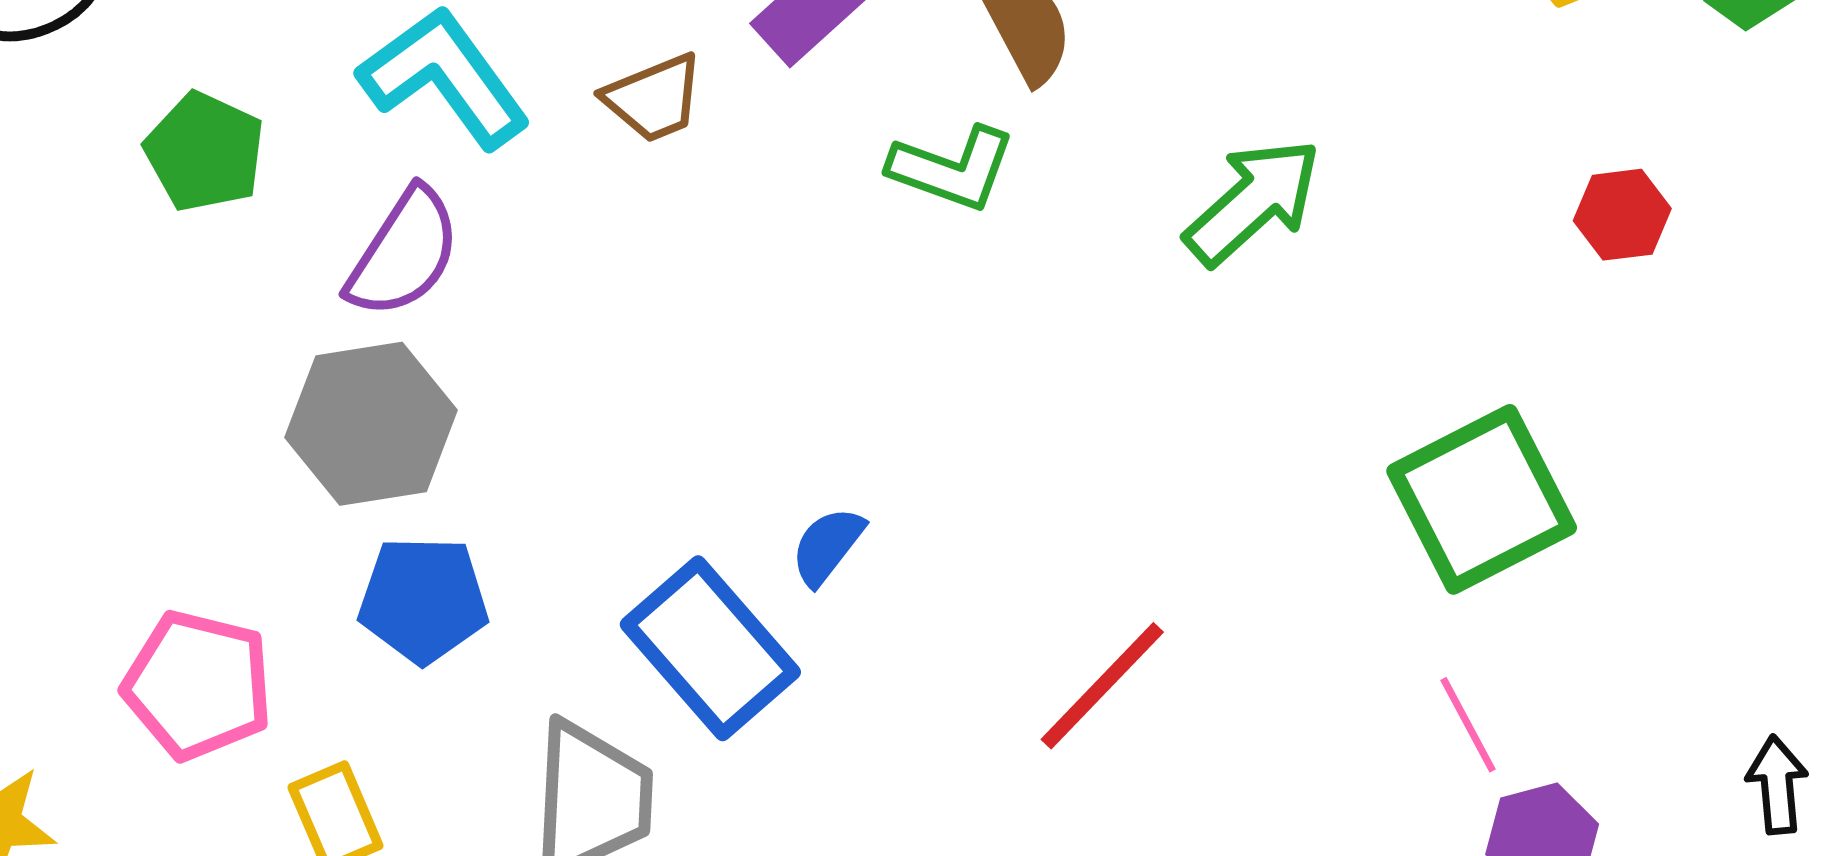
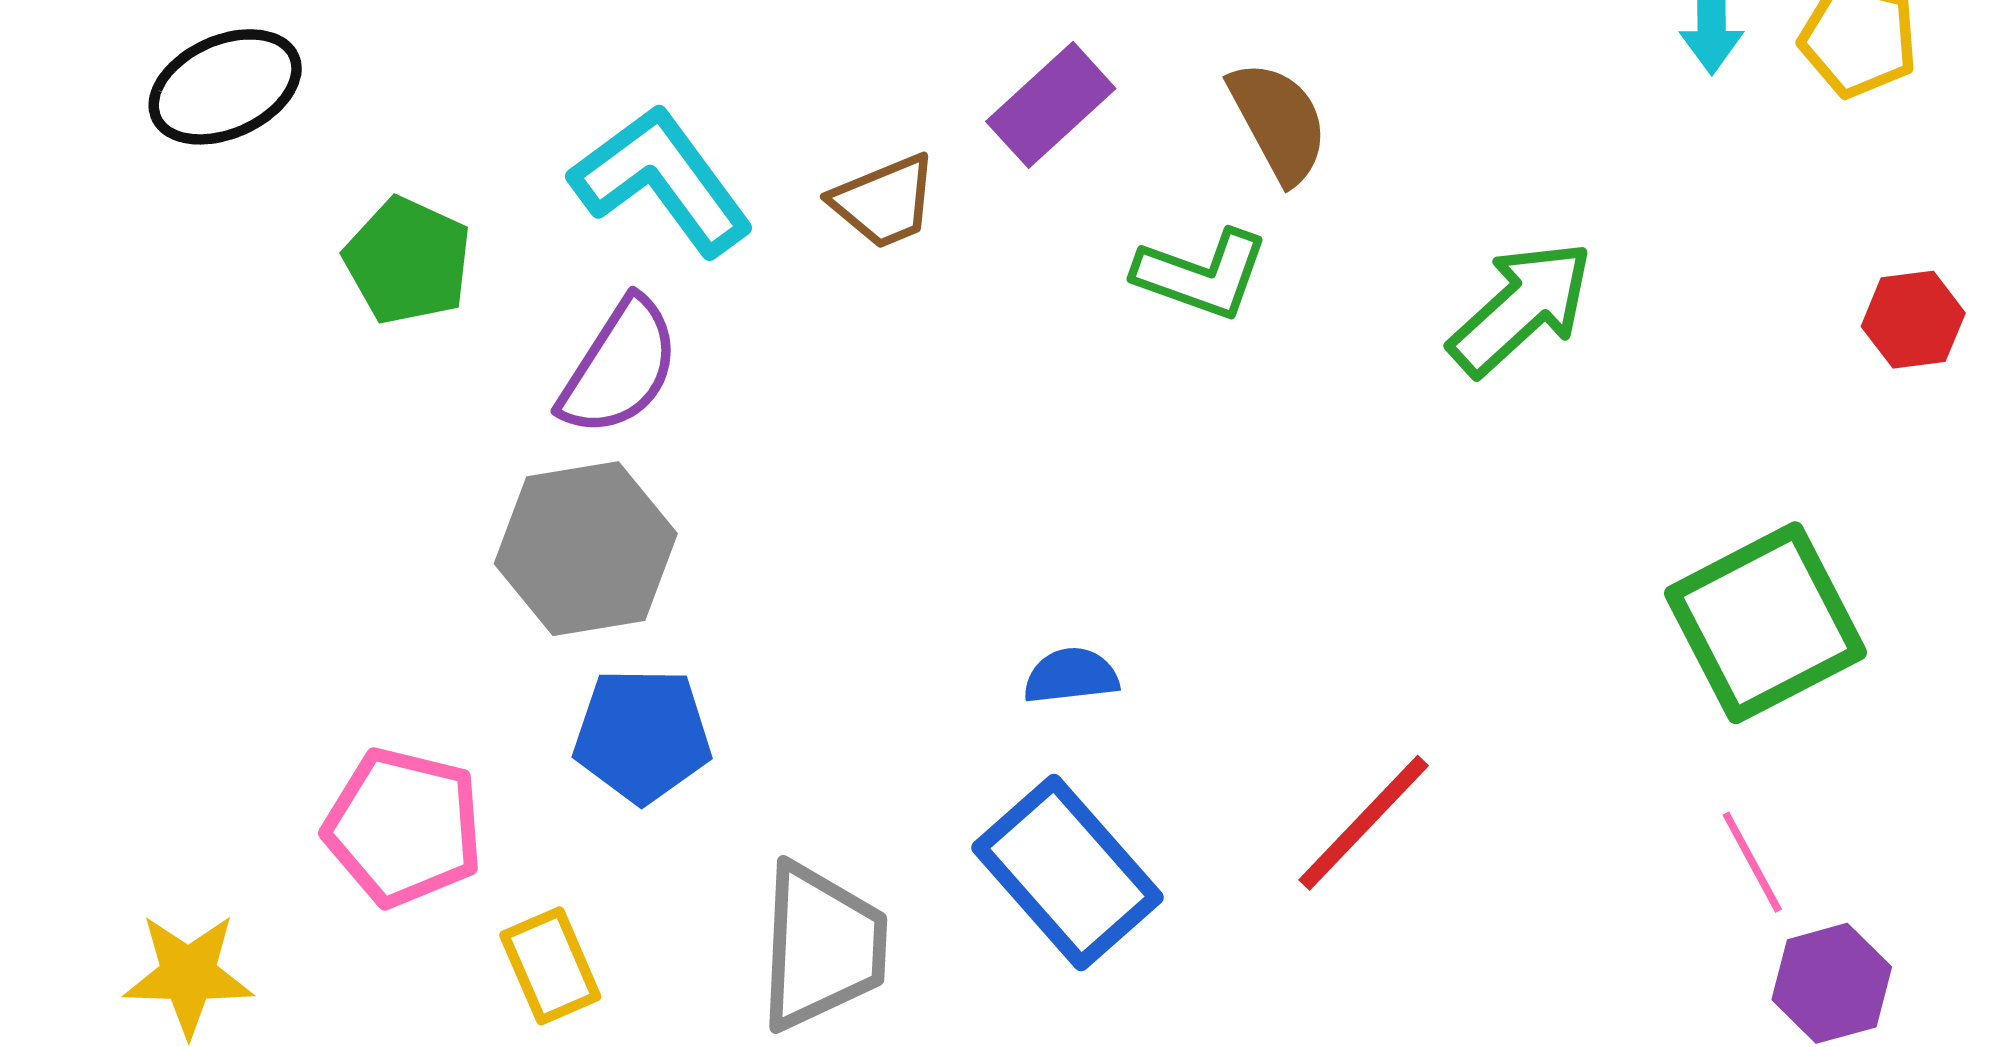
blue semicircle: (827, 546) -> (1071, 676), turned 46
blue rectangle: (710, 648) -> (1067, 872), moved

